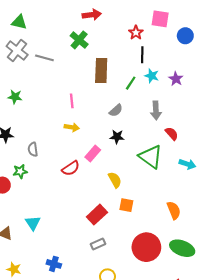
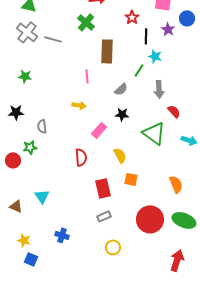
red star: (136, 33) -> (132, 17), moved
purple star: (176, 79) -> (168, 29), moved
green line: (131, 83) -> (139, 70), moved
pink line: (72, 101) -> (87, 76), moved
red semicircle: (71, 168) -> (81, 157), moved, turned -60
red rectangle: (97, 215) -> (103, 188), turned -60

